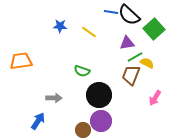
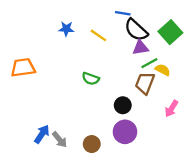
black semicircle: (129, 15) -> (136, 30), moved
black circle: (99, 95) -> (123, 105), moved, size x0.6
gray arrow: (54, 98) -> (60, 140), moved, turned 49
purple circle: (101, 121) -> (125, 132), moved

